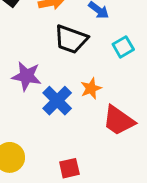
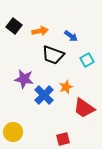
red square: (69, 168) -> (63, 139), moved

